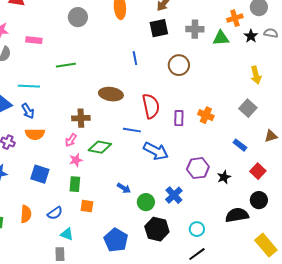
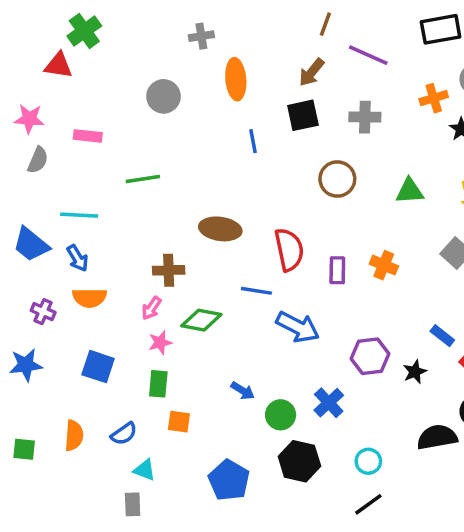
green triangle: (221, 38) -> (410, 191), moved
blue line: (135, 58) -> (253, 141), moved
blue rectangle: (240, 145) -> (442, 336), moved

